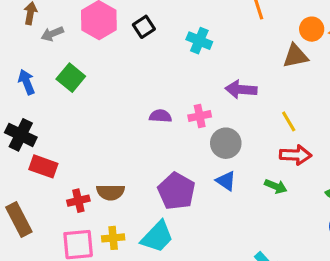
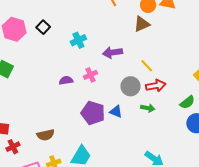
cyan cross: (199, 41) -> (78, 40), moved, turned -35
gray circle: (226, 143) -> (130, 86), moved
purple pentagon: (176, 191) -> (93, 113), moved
red cross: (78, 201) -> (13, 147), moved

